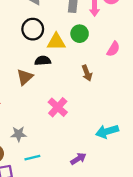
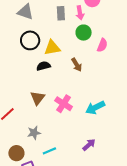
green circle: (80, 34) -> (84, 33), moved
brown arrow: (87, 73) -> (77, 65), moved
brown triangle: (25, 77) -> (38, 98), moved
cyan arrow: (107, 131) -> (95, 108), moved

